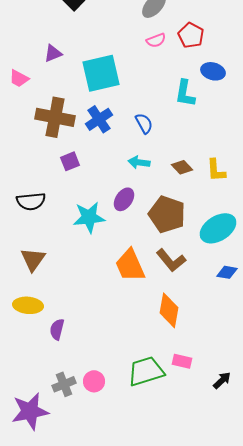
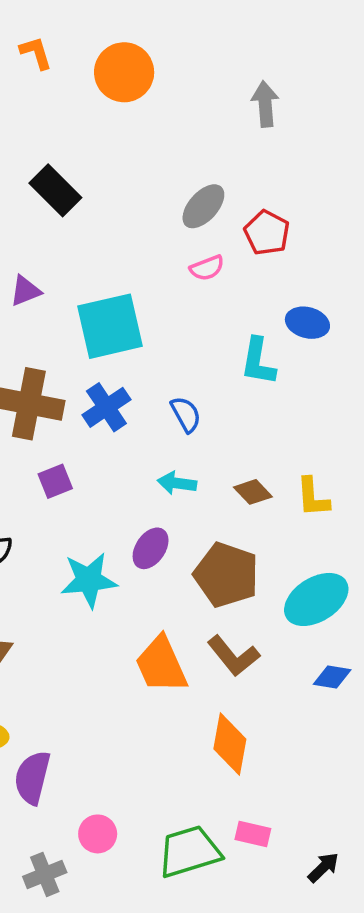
red pentagon: (191, 35) -> (267, 233), moved
purple semicircle: (57, 329) -> (32, 778), size x1.4
pink circle: (94, 381) -> (98, 834), moved

